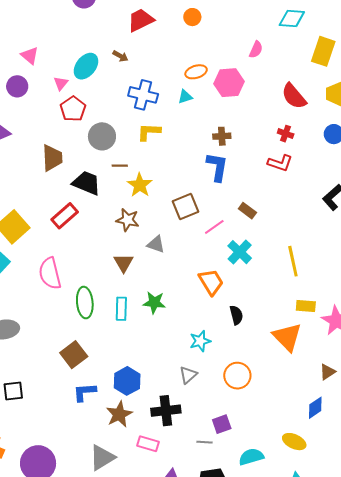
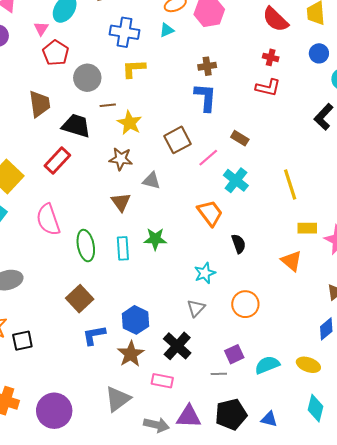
orange triangle: (287, 337) -> (291, 261), size x0.7
black cross: (166, 411) -> (177, 346), turned -36
cyan semicircle: (251, 457) -> (267, 365), moved

